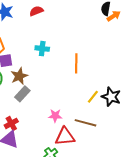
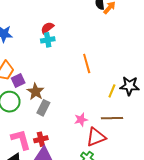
red semicircle: (36, 11) -> (47, 28), moved
cyan cross: (42, 49) -> (48, 40), moved
red cross: (11, 123) -> (41, 139), turned 32

